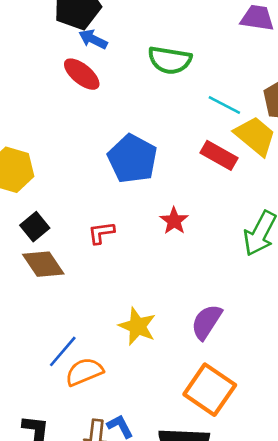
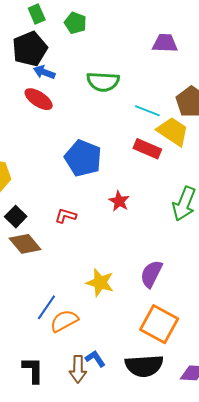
red L-shape: (101, 233) -> (66, 216), turned 30

